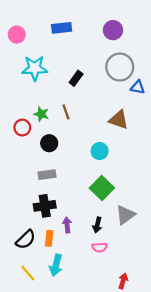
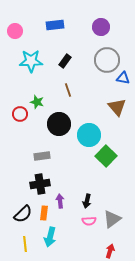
black rectangle: (76, 78) -> (65, 61), moved
brown line: (66, 112) -> (68, 90), moved
brown triangle: (119, 120) -> (117, 107), moved, turned 30
black circle: (49, 143) -> (59, 124), moved, size x1.5
cyan circle: (100, 151) -> (89, 135), size x1.5
green square: (102, 188) -> (106, 156), moved
gray triangle: (125, 215) -> (112, 219), moved
yellow line: (28, 273) -> (25, 244), turned 35

